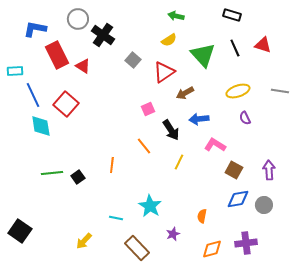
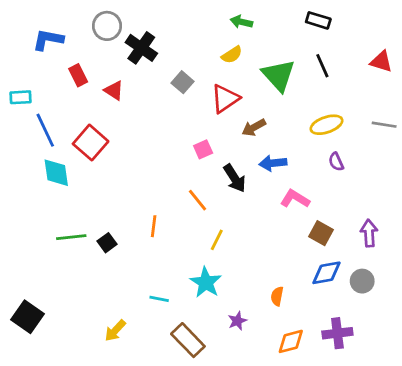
red triangle: (263, 45) -> (381, 62), moved
red rectangle: (57, 55) -> (78, 75), size x0.6
yellow line: (179, 162) -> (217, 240), moved

